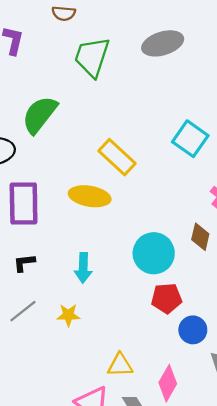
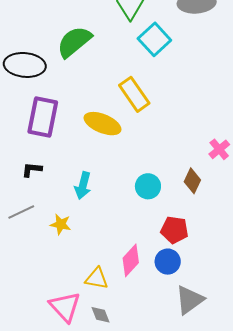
cyan square: (190, 139) -> (154, 39), moved
cyan circle: (154, 253) -> (148, 186), size x0.7
red pentagon: (166, 298) -> (175, 230), moved
pink diamond: (168, 383) -> (131, 260), moved

